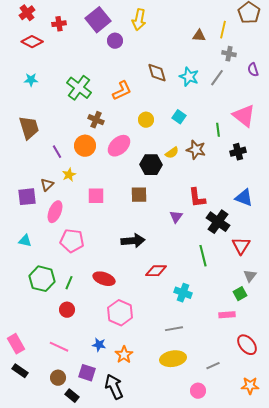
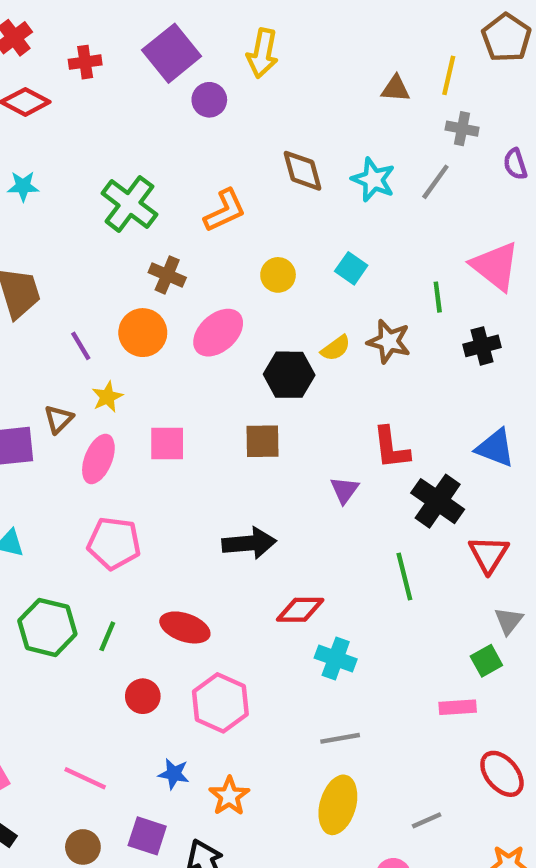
pink ellipse: (55, 212) -> (98, 459), moved
cyan cross: (183, 293) -> (336, 659), moved
red circle: (67, 310) -> (143, 696), moved
yellow ellipse: (173, 359) -> (338, 805), turned -65

